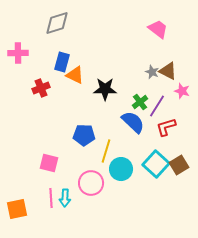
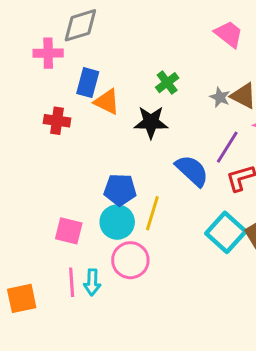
pink cross: (18, 53) -> (48, 53), moved
red cross: (41, 88) -> (57, 121), turned 30
green cross: (140, 102) -> (167, 83), moved
cyan circle: (121, 169) -> (117, 222), moved

